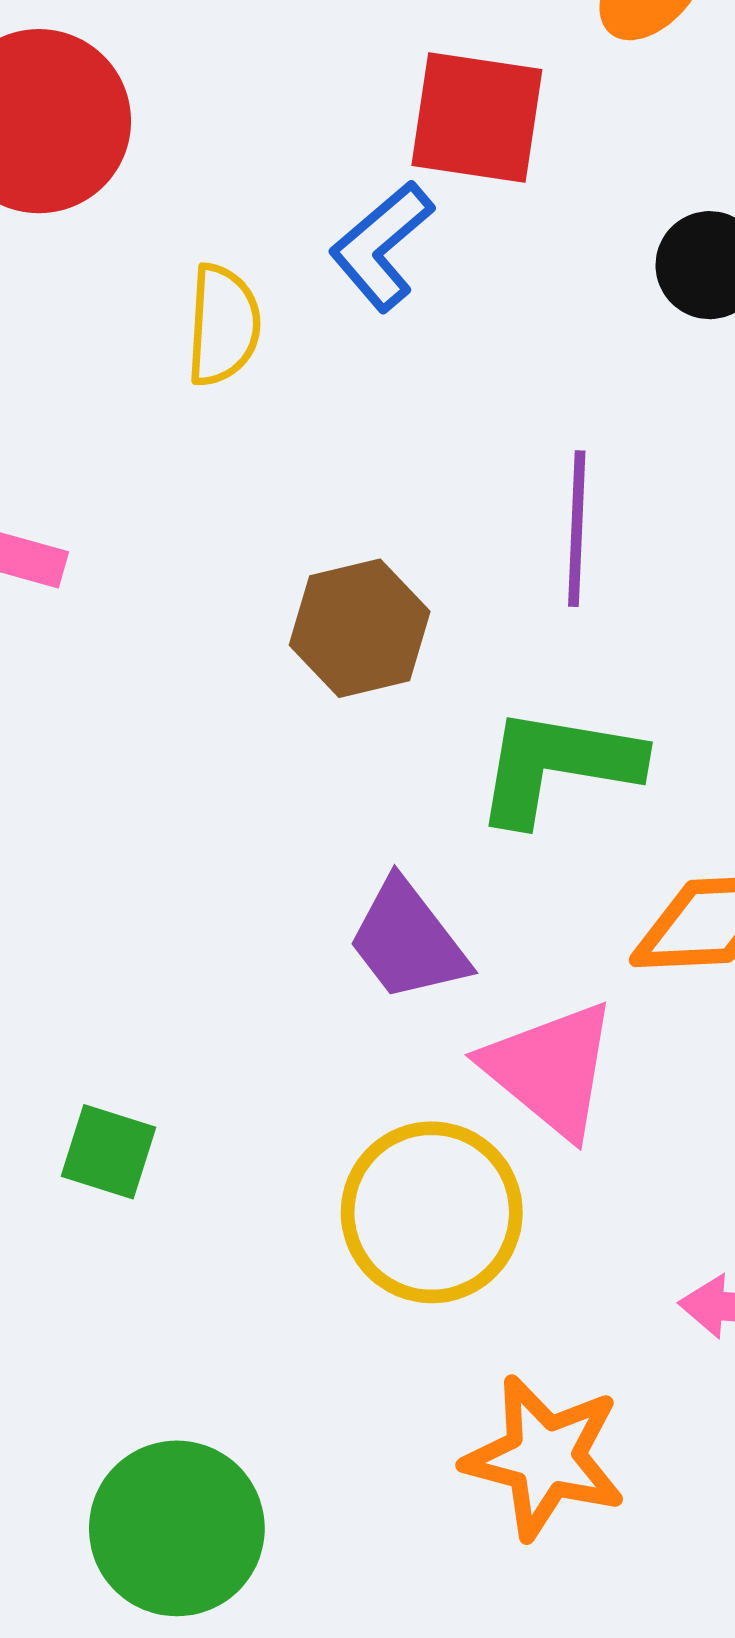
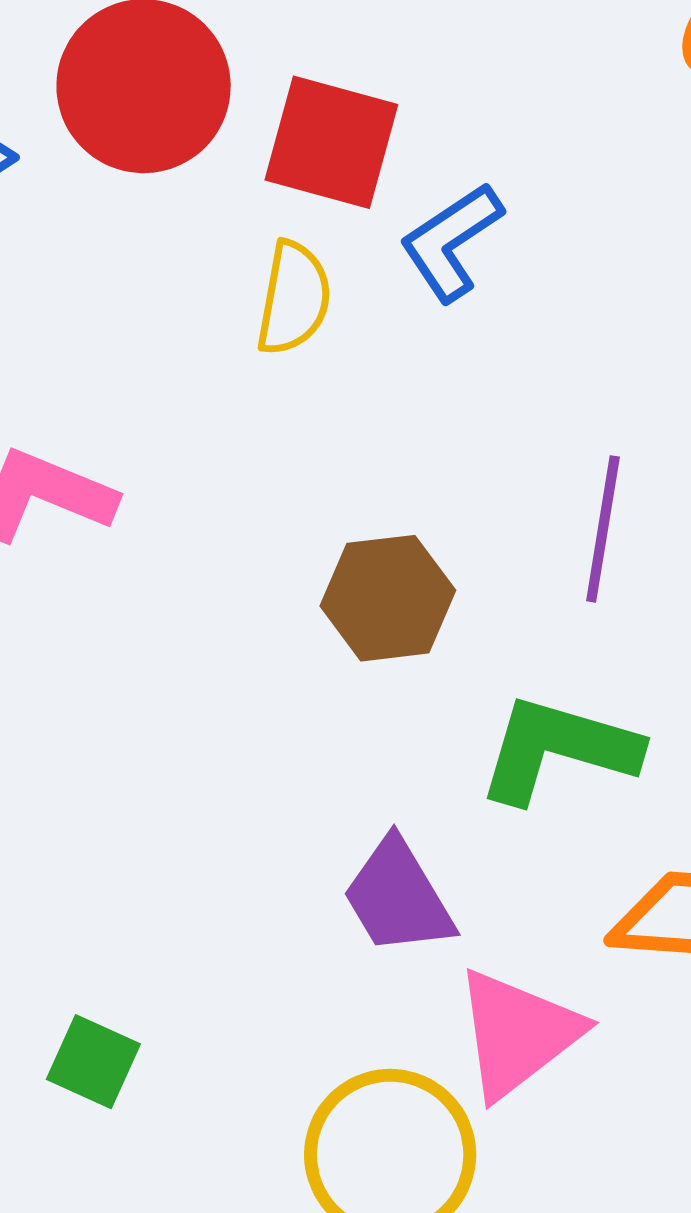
red square: (477, 117) -> (331, 142), moved
pink triangle: (550, 1069) -> (518, 1034), turned 36

